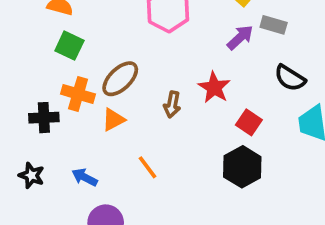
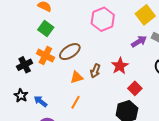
black cross: (44, 118) -> (25, 65), turned -35
orange triangle: (113, 120) -> (77, 77), moved
orange line: (147, 167) -> (76, 102), turned 56
black star: (31, 175) -> (21, 96), moved

